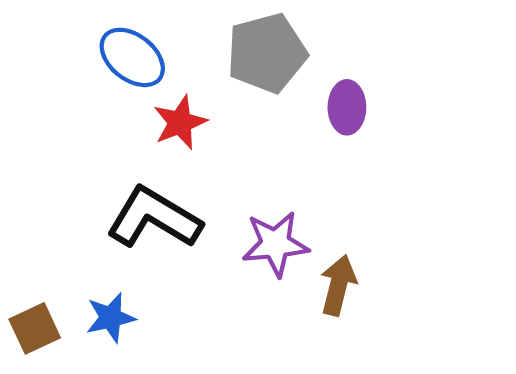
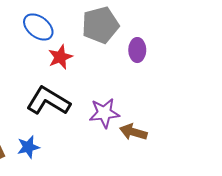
brown arrow: (338, 285) -> (133, 132), turned -88

